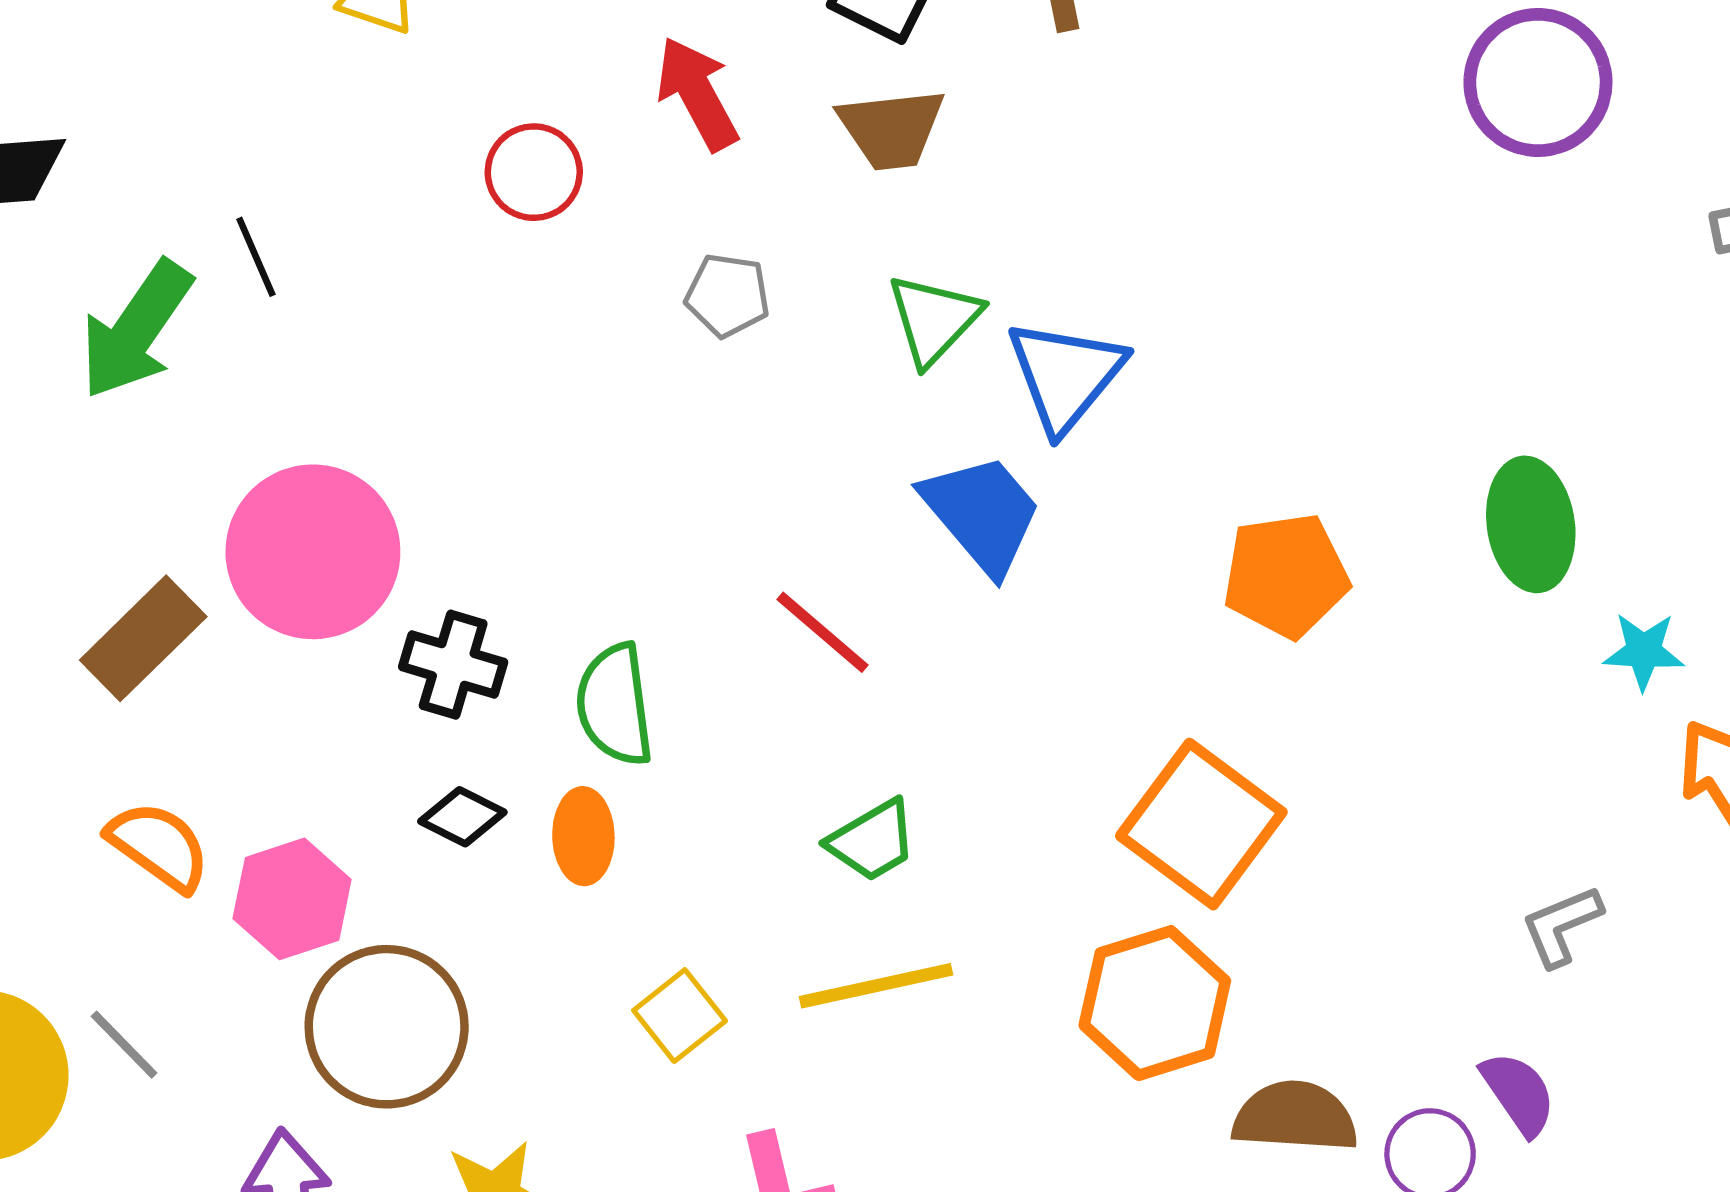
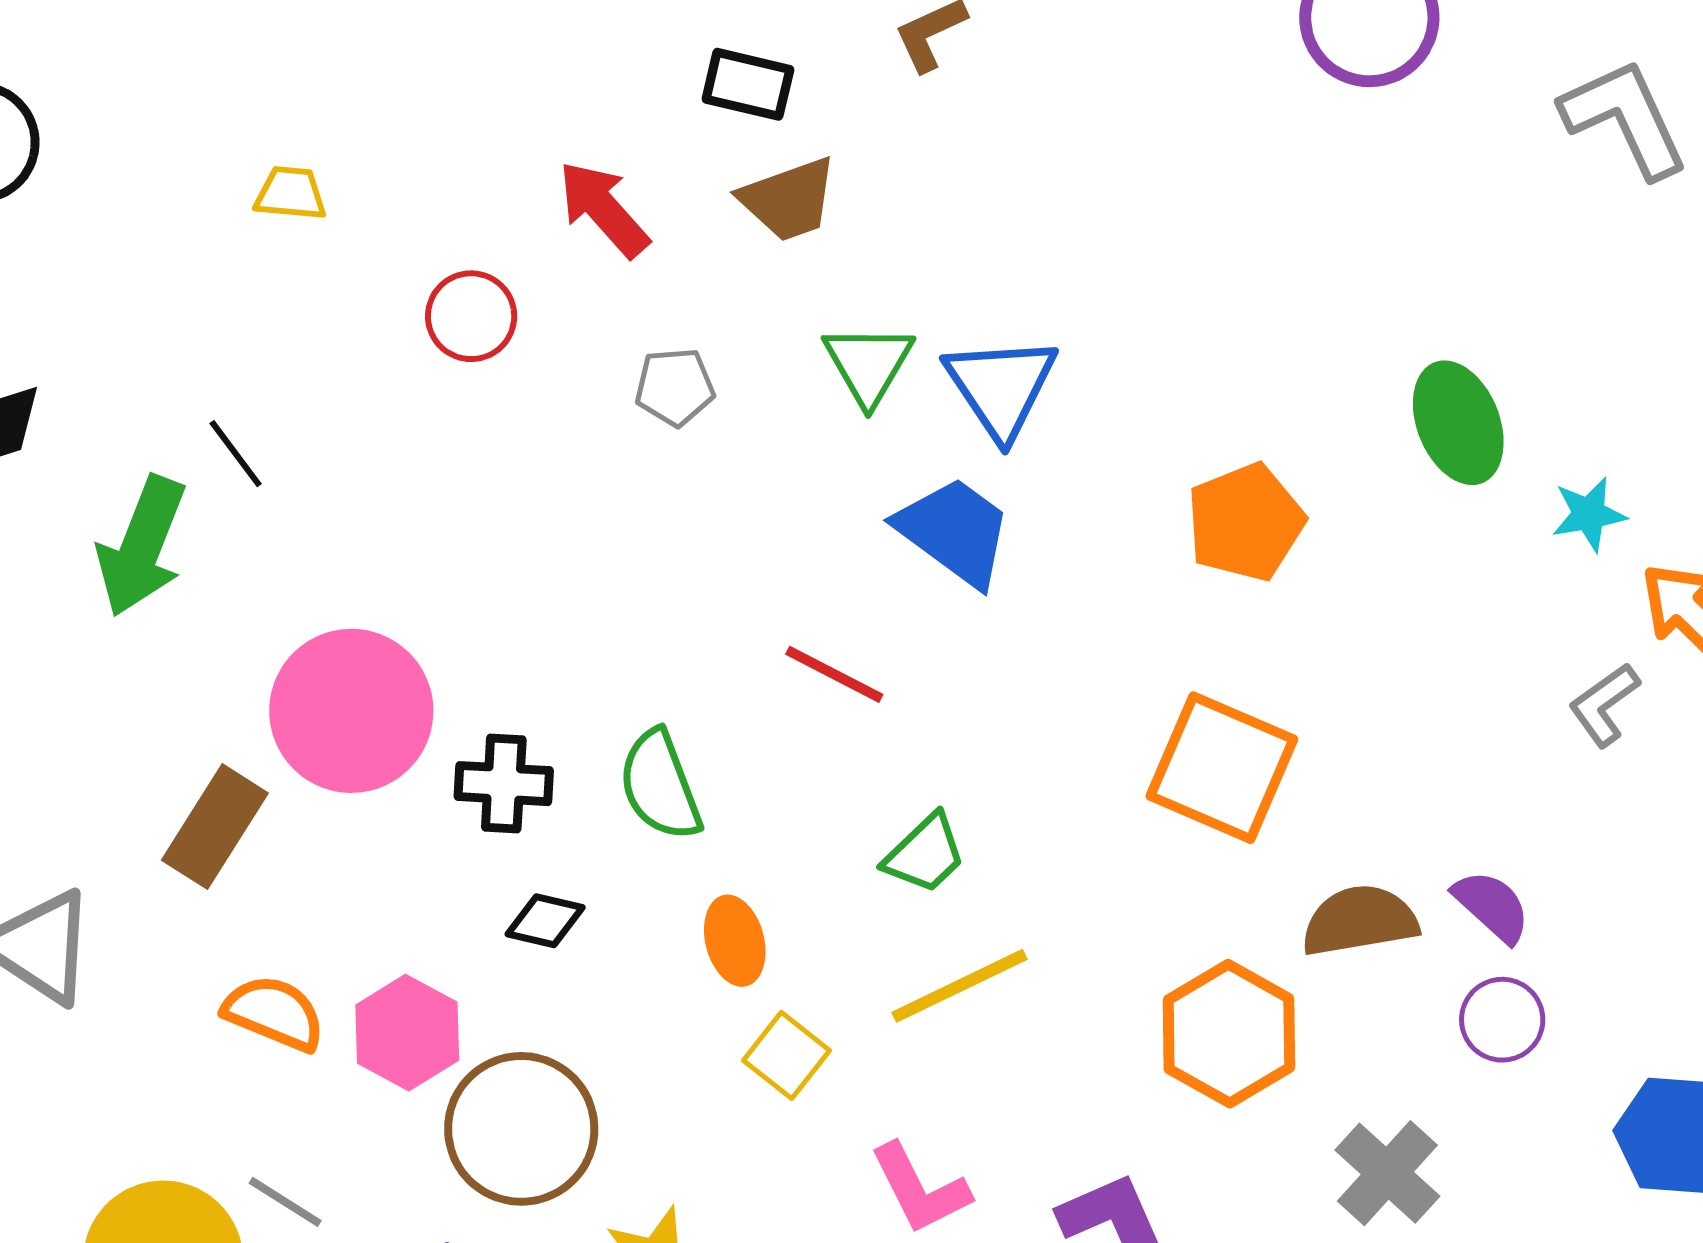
orange ellipse: (583, 836) -> (735, 941), moved
gray L-shape: (1562, 926) -> (1604, 705), moved
orange hexagon: (1155, 1003) -> (1229, 1034), moved
purple semicircle: (1519, 1093) -> (1492, 906), moved
brown semicircle: (1295, 1117) -> (1360, 921), moved

